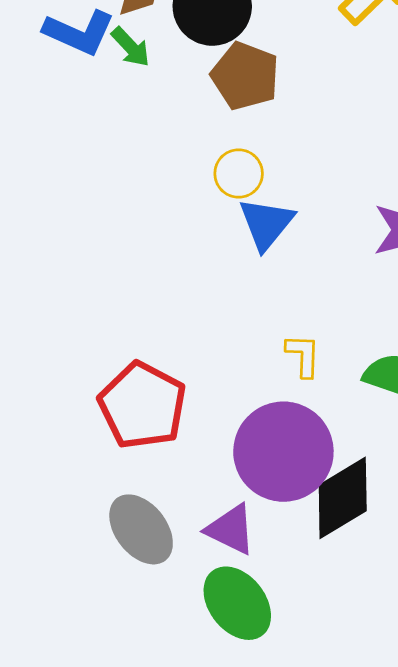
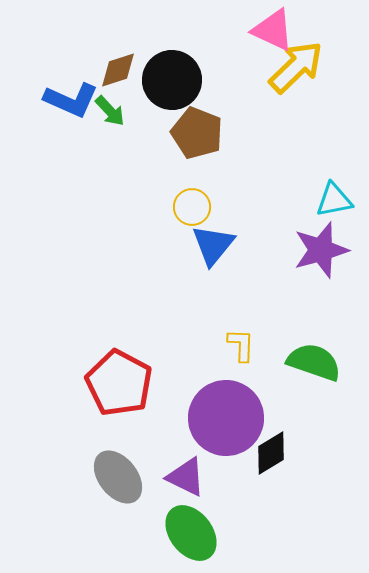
black diamond: (343, 498) -> (271, 453), size x0.7

